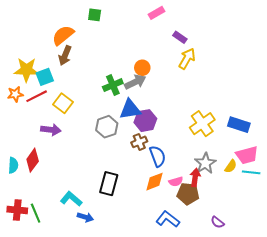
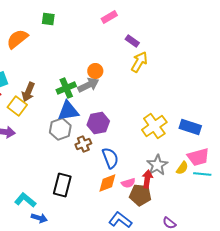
brown arrow: (65, 56) -> (28, 92), moved
blue triangle: (130, 109) -> (68, 111), moved
brown cross: (139, 142) -> (83, 144), moved

